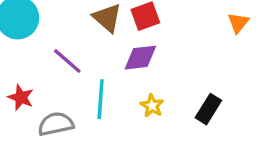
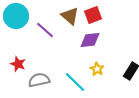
purple line: (67, 61) -> (45, 30), moved
cyan line: (101, 99) -> (75, 82), moved, turned -50

